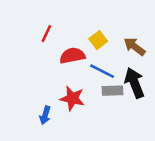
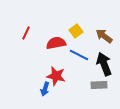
red line: (46, 34) -> (26, 33), moved
gray rectangle: (112, 91) -> (99, 85), moved
blue arrow: (45, 115) -> (45, 89), moved

